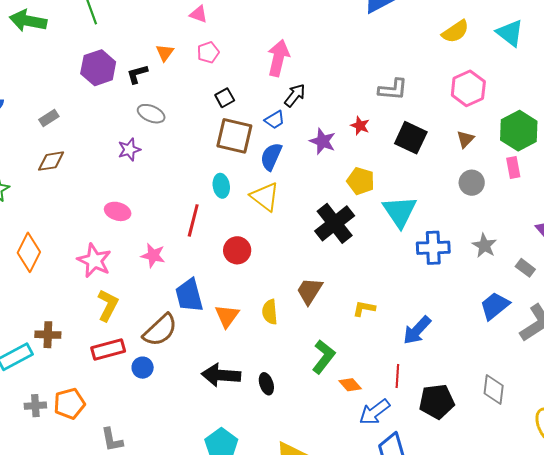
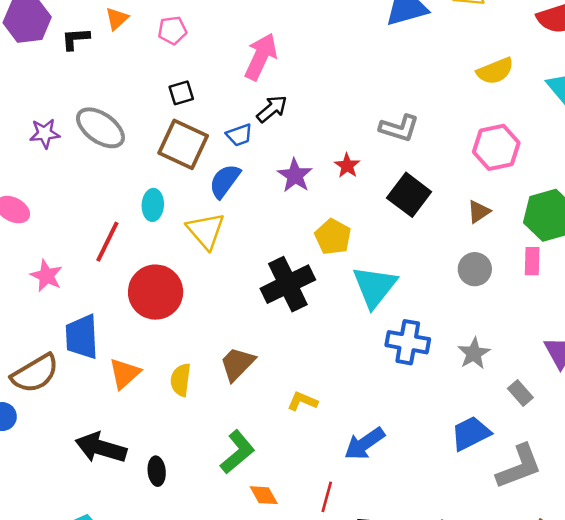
gray ellipse: (151, 114) -> (100, 128), moved, size x1.4
red circle: (237, 250) -> (156, 292), size x1.5

